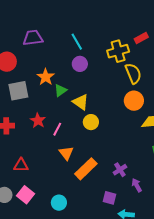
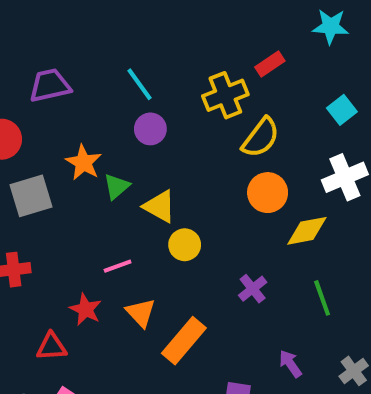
yellow semicircle: (133, 73) -> (261, 138), turned 65
red star: (38, 121) -> (86, 309), moved
pink line: (57, 129) -> (118, 266), turned 48
purple cross: (120, 170) -> (253, 289), moved

